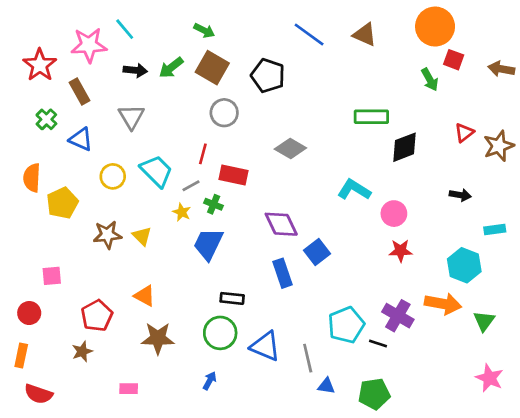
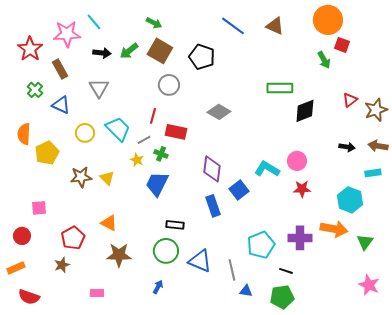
brown arrow: (501, 69) -> (378, 146), moved
cyan L-shape: (354, 190) -> (267, 169), moved
purple diamond: (281, 224) -> (212, 169), turned 32
purple cross: (398, 316) -> (300, 238), turned -30
black line: (378, 344) -> (286, 271), moved
orange rectangle: (21, 355) -> (16, 268), turned 54

